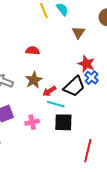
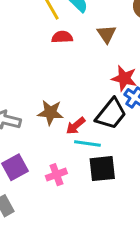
red semicircle: (33, 51) -> (62, 37), moved
brown star: (34, 80) -> (50, 112), turned -30

